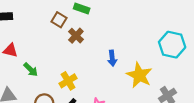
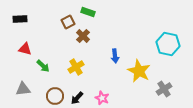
brown square: (59, 20) -> (68, 22), turned 32
yellow cross: (68, 81) -> (76, 67), moved

